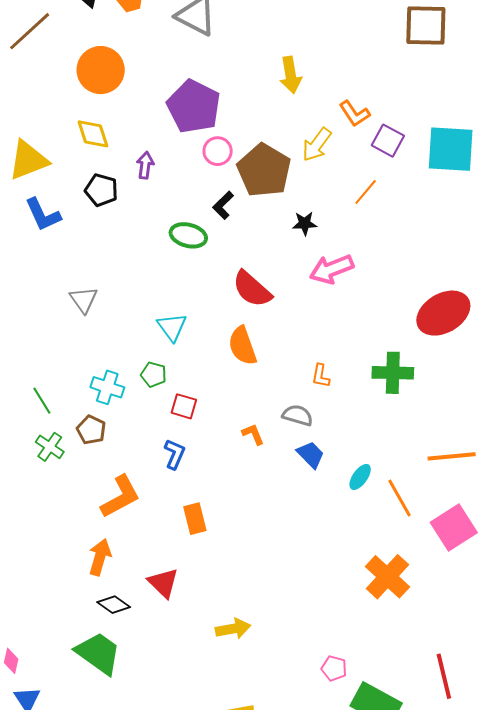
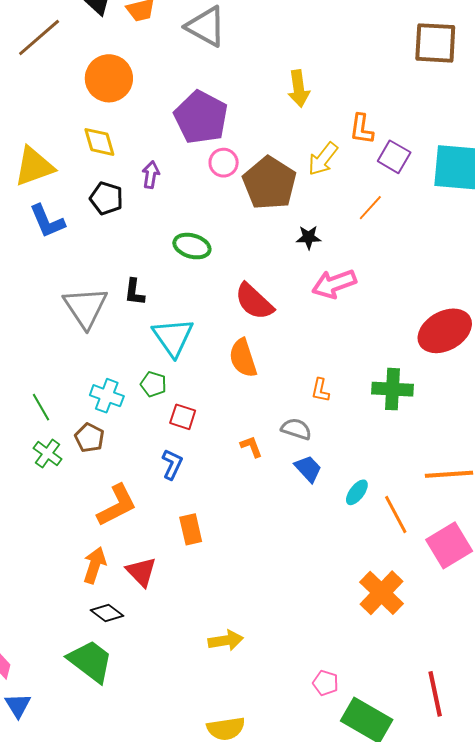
orange L-shape: (355, 114) -> (362, 129), turned 40
black L-shape: (223, 205) -> (134, 292), moved, turned -40
gray triangle: (84, 300) -> (85, 307), size x1.6
cyan triangle: (172, 327) -> (173, 337), size x1.4
red triangle: (163, 583) -> (141, 572), moved

